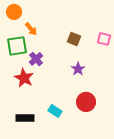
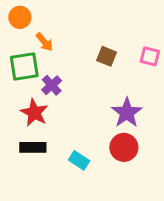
purple star: (78, 69) -> (127, 113), moved, size x1.5
black rectangle: (25, 118) -> (33, 147), moved

